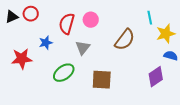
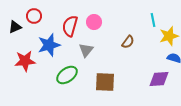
black triangle: (12, 17) -> (15, 27), moved
brown semicircle: (125, 40) -> (128, 42), size x0.6
blue star: (46, 43) -> (49, 45), size x1.6
purple diamond: (156, 77) -> (159, 79), turned 30

